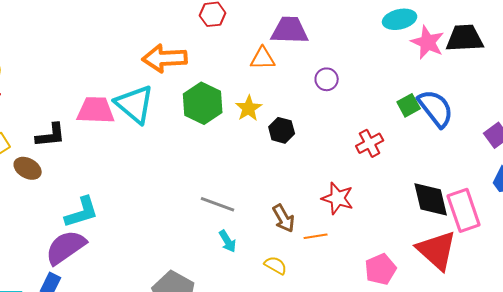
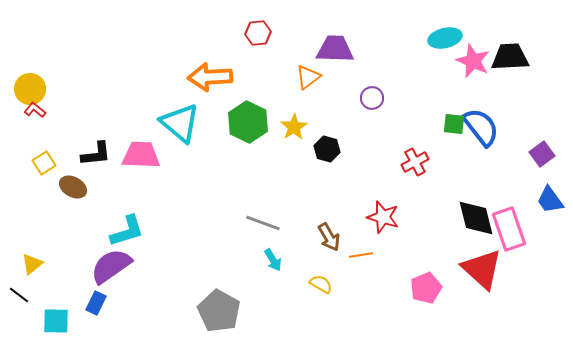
orange triangle: (263, 58) -> (308, 77), turned -36
green square: (409, 105) -> (454, 124), turned 35
pink trapezoid: (96, 110) -> (141, 155), moved

